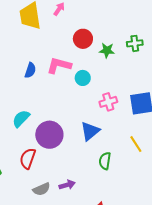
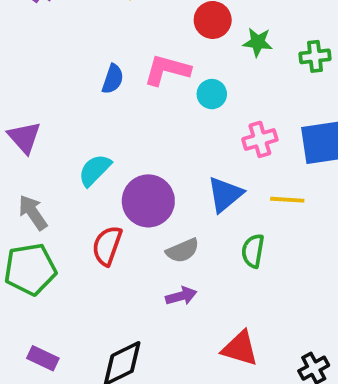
green cross: (135, 43) -> (315, 56), moved
yellow line: (136, 144) -> (287, 200), moved, turned -54
gray semicircle: (41, 189) -> (183, 250), moved

